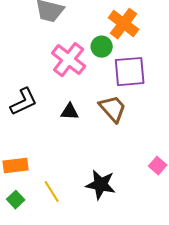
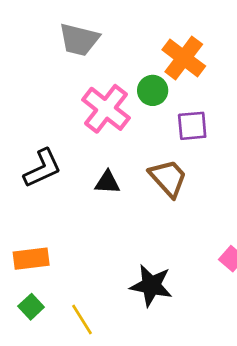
purple square: (130, 72) -> (192, 126), size x0.7
yellow line: (52, 192) -> (82, 319), moved

